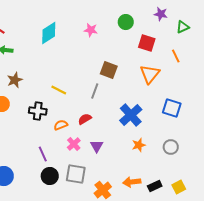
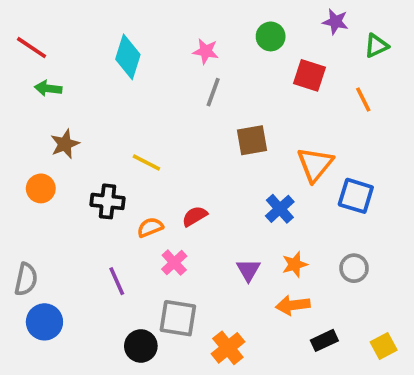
cyan diamond: (49, 33) -> (128, 57), turned -40
brown square: (109, 70) -> (252, 140), moved, turned -30
orange triangle: (150, 74) -> (315, 164), moved
gray line: (95, 91) -> (213, 92), moved
blue cross: (131, 115) -> (280, 209), size x0.7
purple triangle: (97, 146) -> (248, 270), moved
black circle: (50, 176) -> (141, 346), moved
orange arrow: (132, 182) -> (293, 305), moved
yellow square: (179, 187) -> (384, 346), moved

